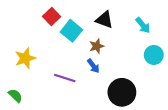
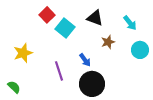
brown star: (97, 46) -> (108, 42), moved
purple line: (65, 78) -> (59, 71), turned 54
black circle: (122, 92) -> (92, 84), moved

